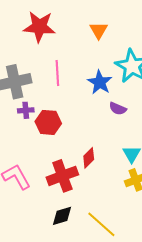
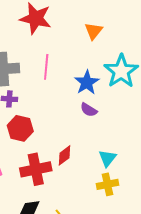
purple semicircle: (118, 109) -> (89, 110), moved
red hexagon: (48, 122) -> (20, 128), moved

